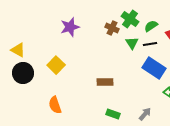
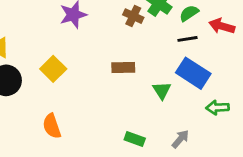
green triangle: (132, 43) -> (162, 90), moved
brown rectangle: (105, 82) -> (123, 68), moved

